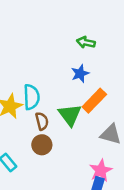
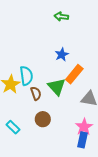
green arrow: (86, 42) -> (61, 17), moved
brown circle: (42, 145) -> (43, 119), moved

